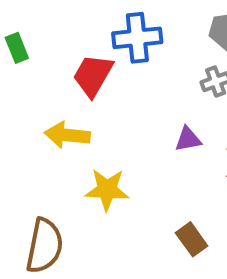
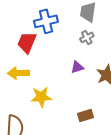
brown rectangle: (192, 239) -> (85, 116), turned -63

